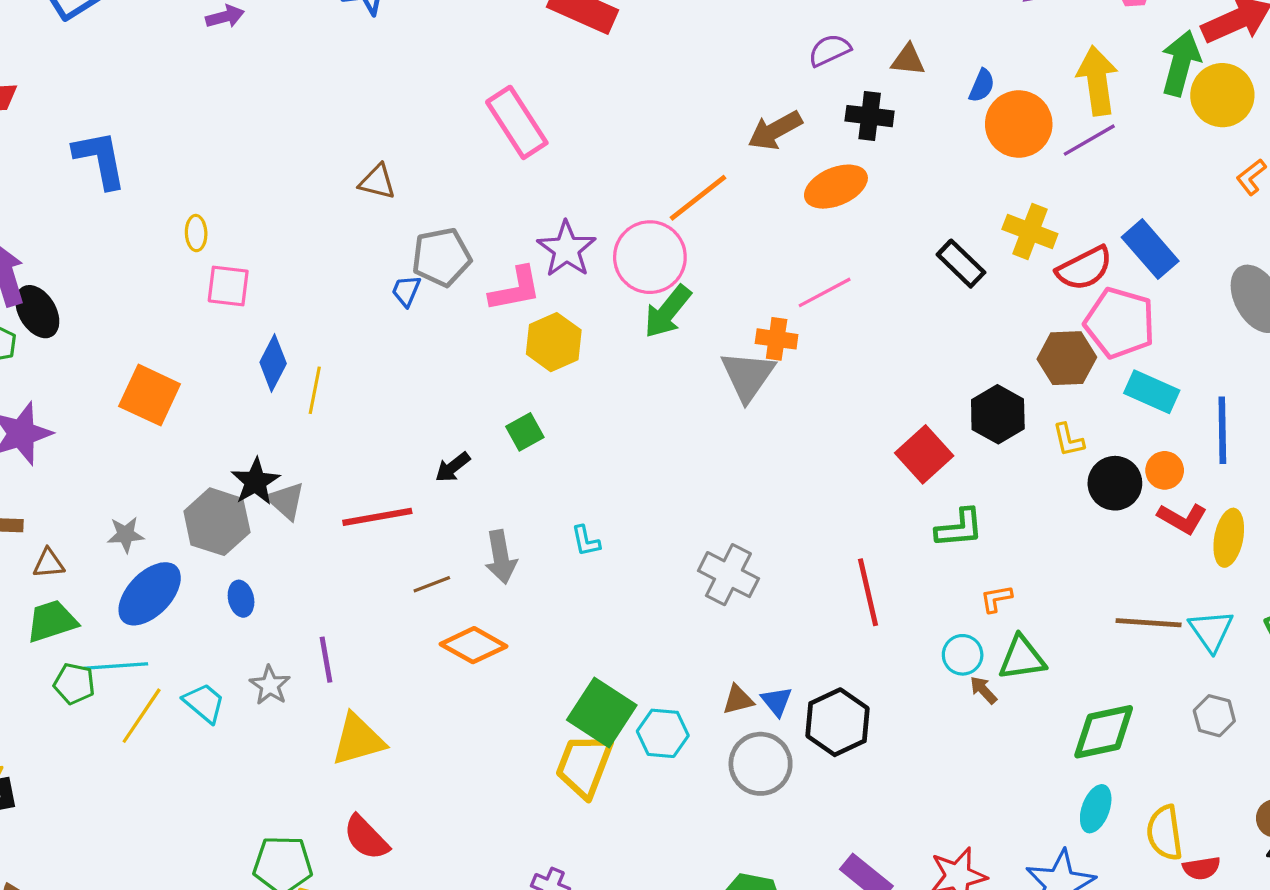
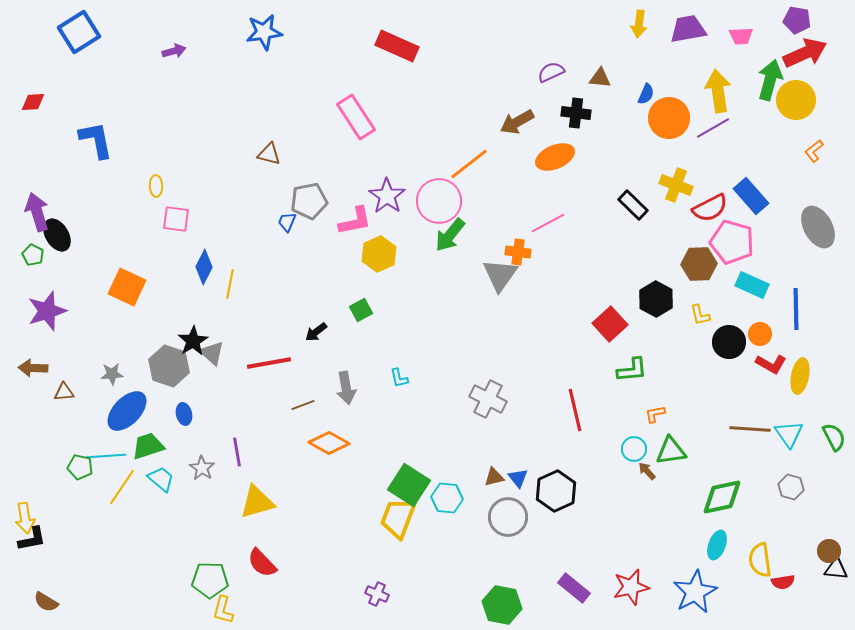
green trapezoid: (52, 621) -> (148, 446), moved

